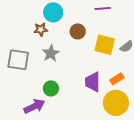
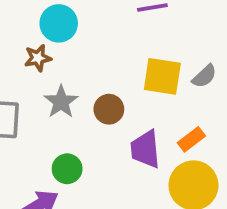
brown circle: (78, 31) -> (109, 109), moved

